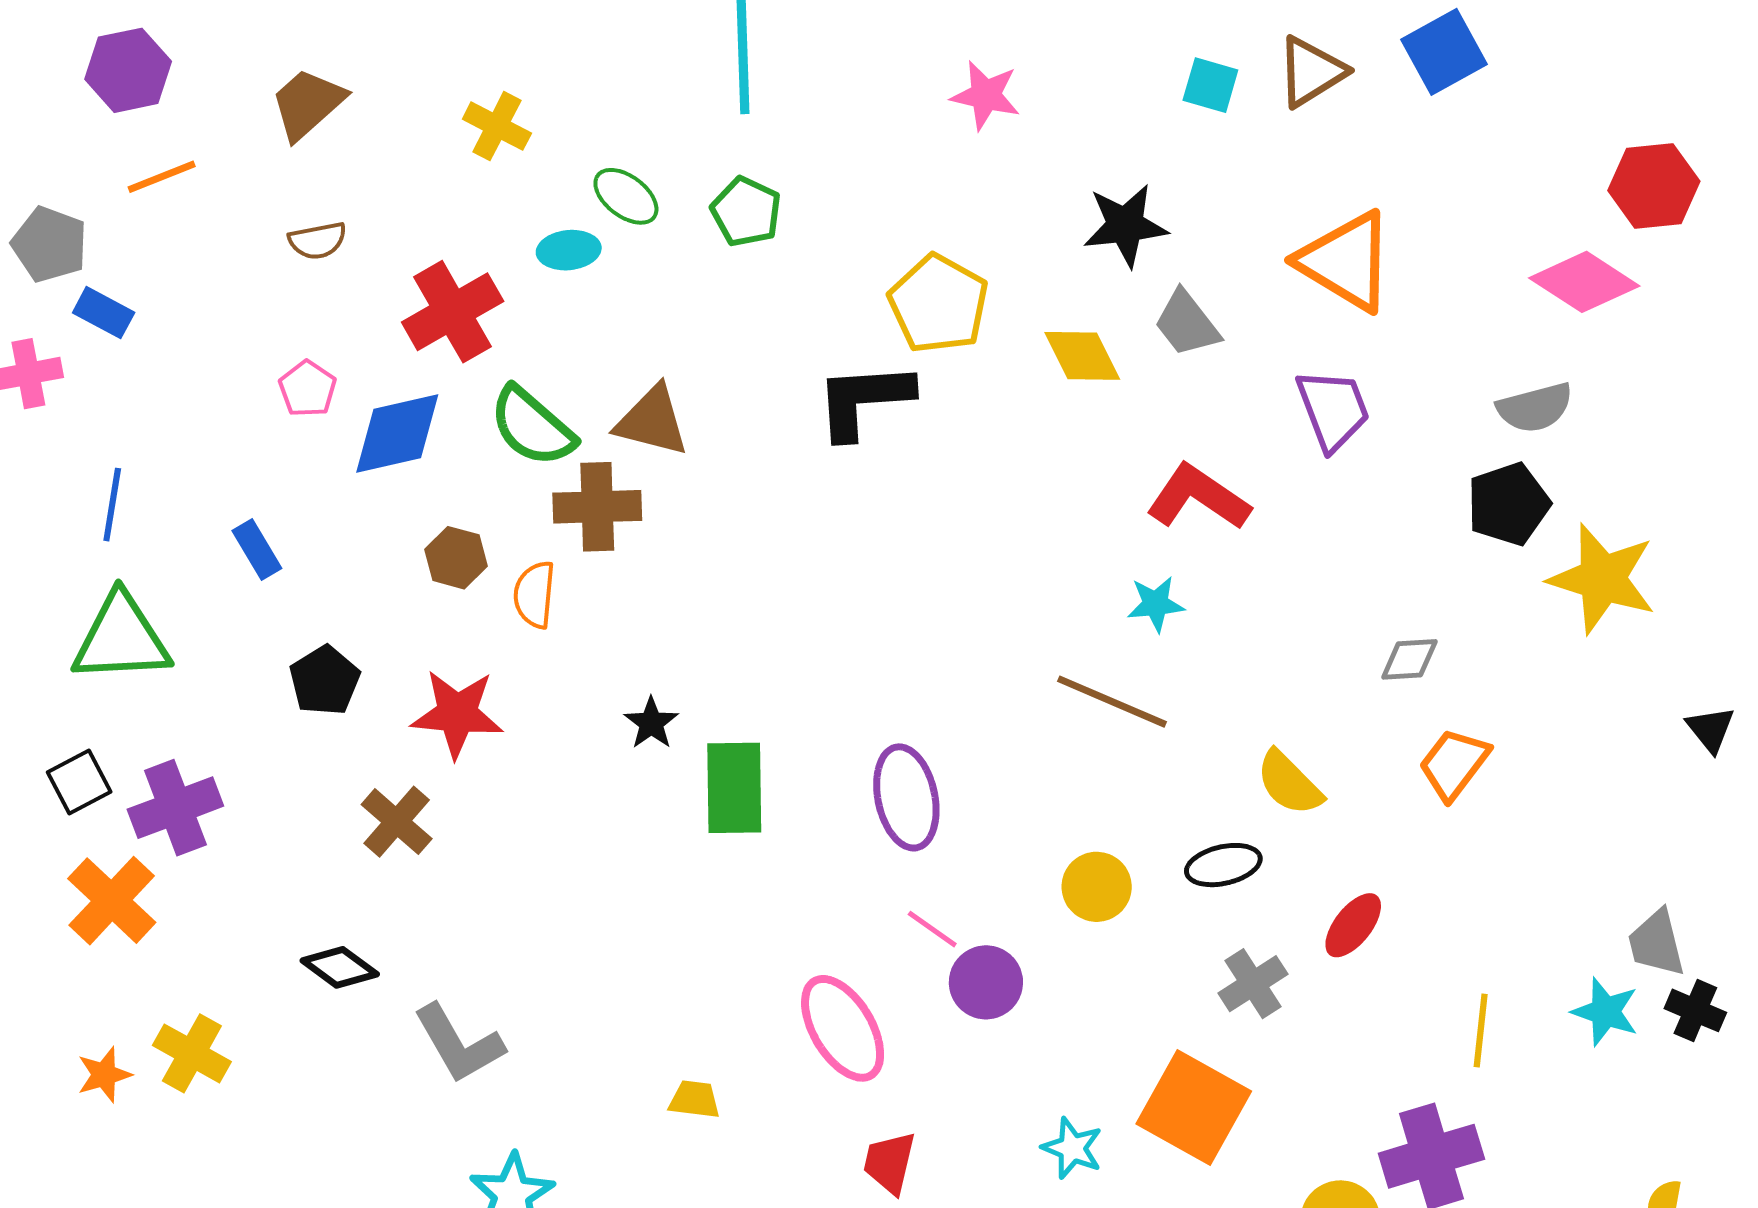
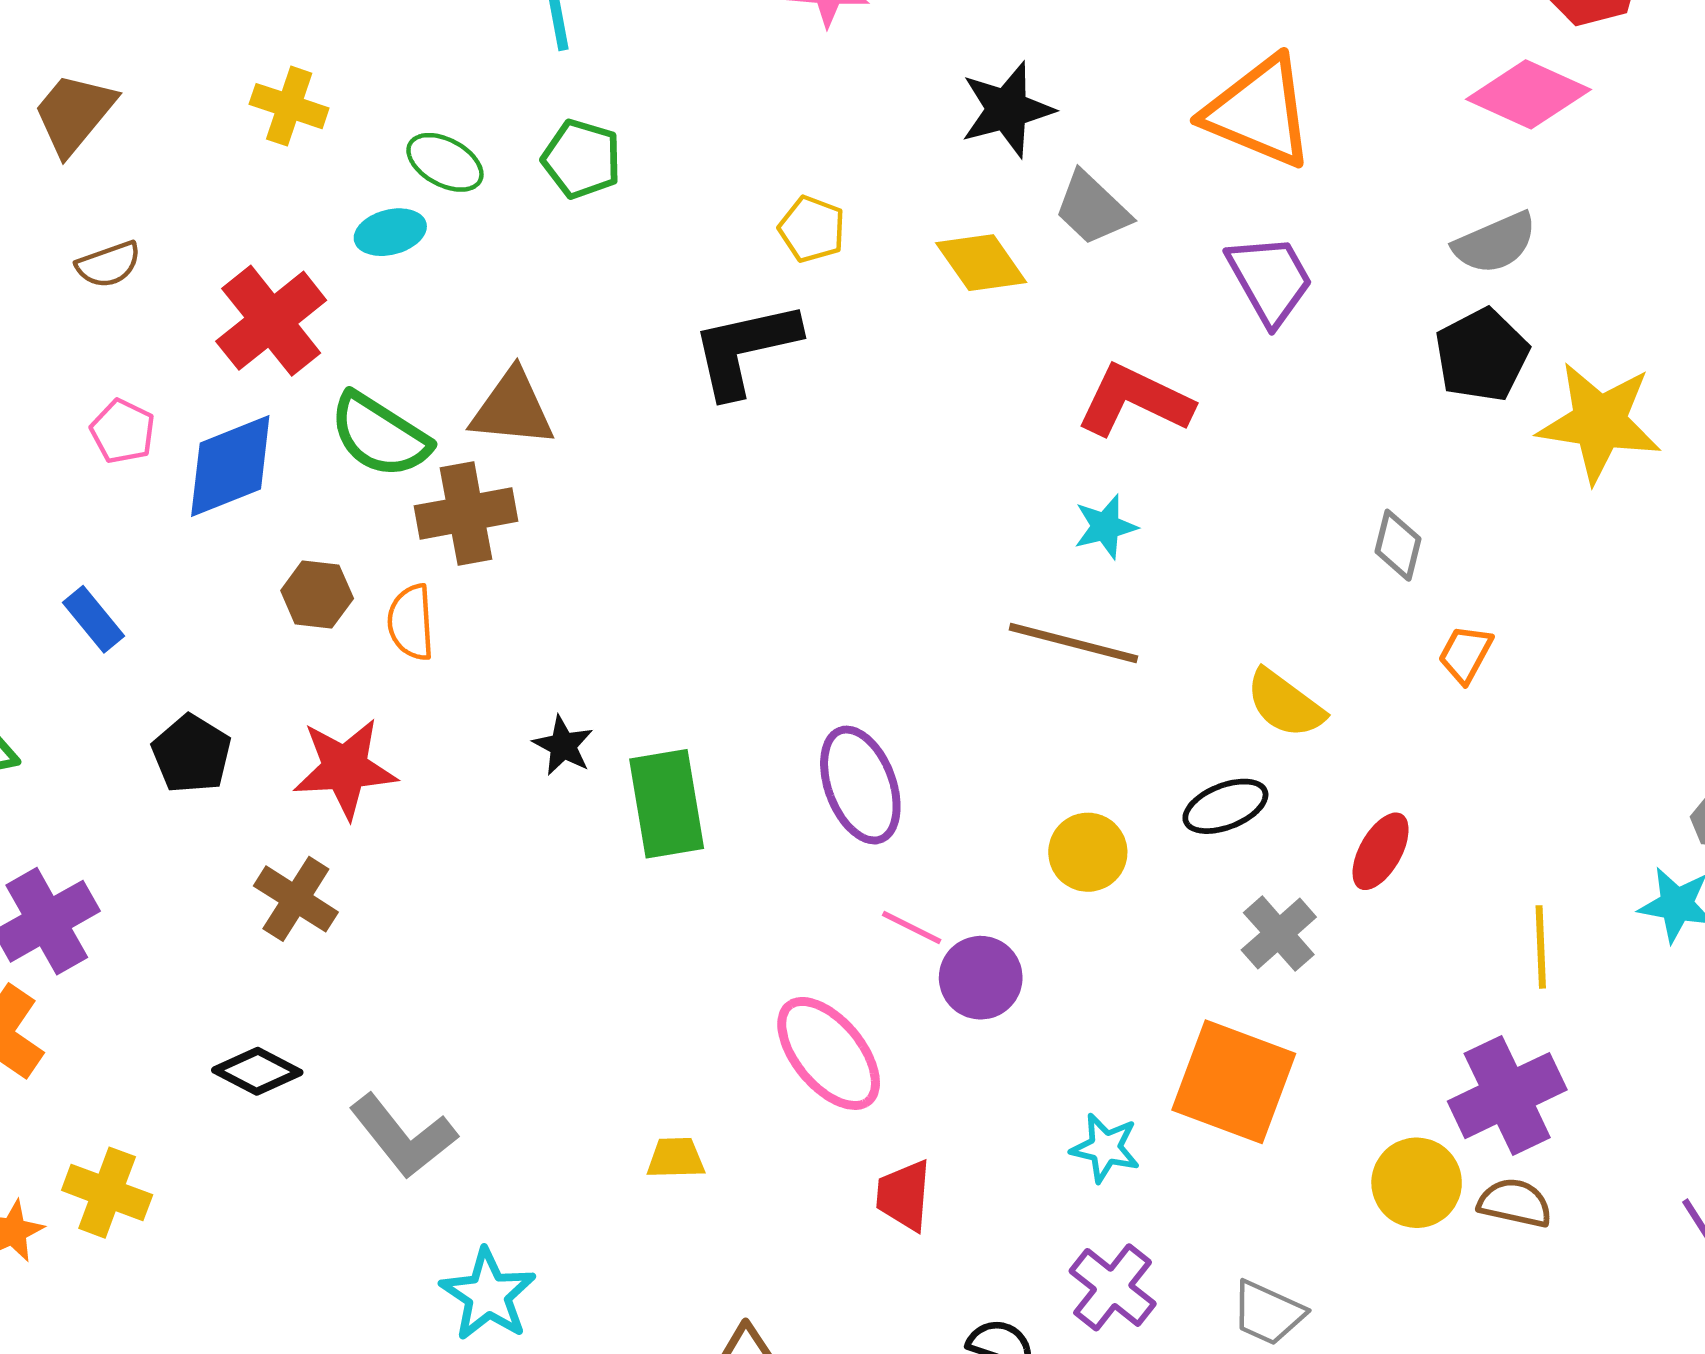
yellow pentagon: (938, 304) -> (812, 229), size x0.6
gray diamond: (1409, 659) -> (1398, 545), turned -64
orange trapezoid: (1454, 764) -> (1465, 654), size x0.7

